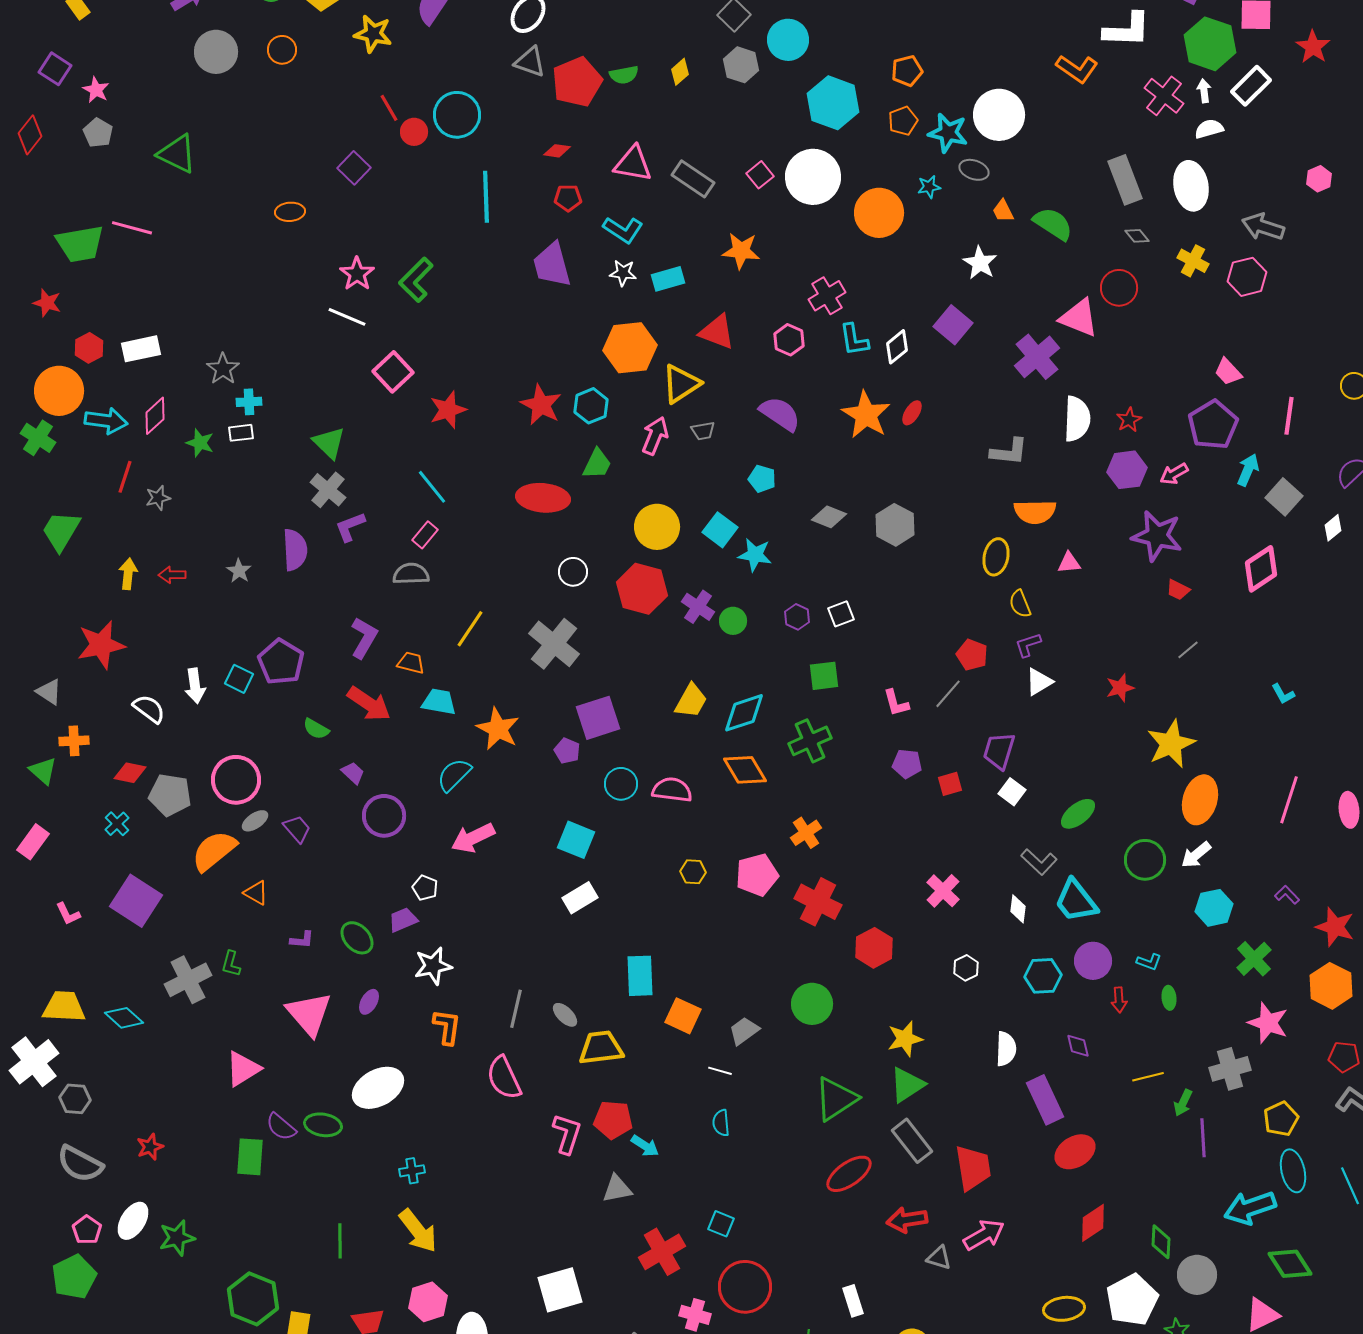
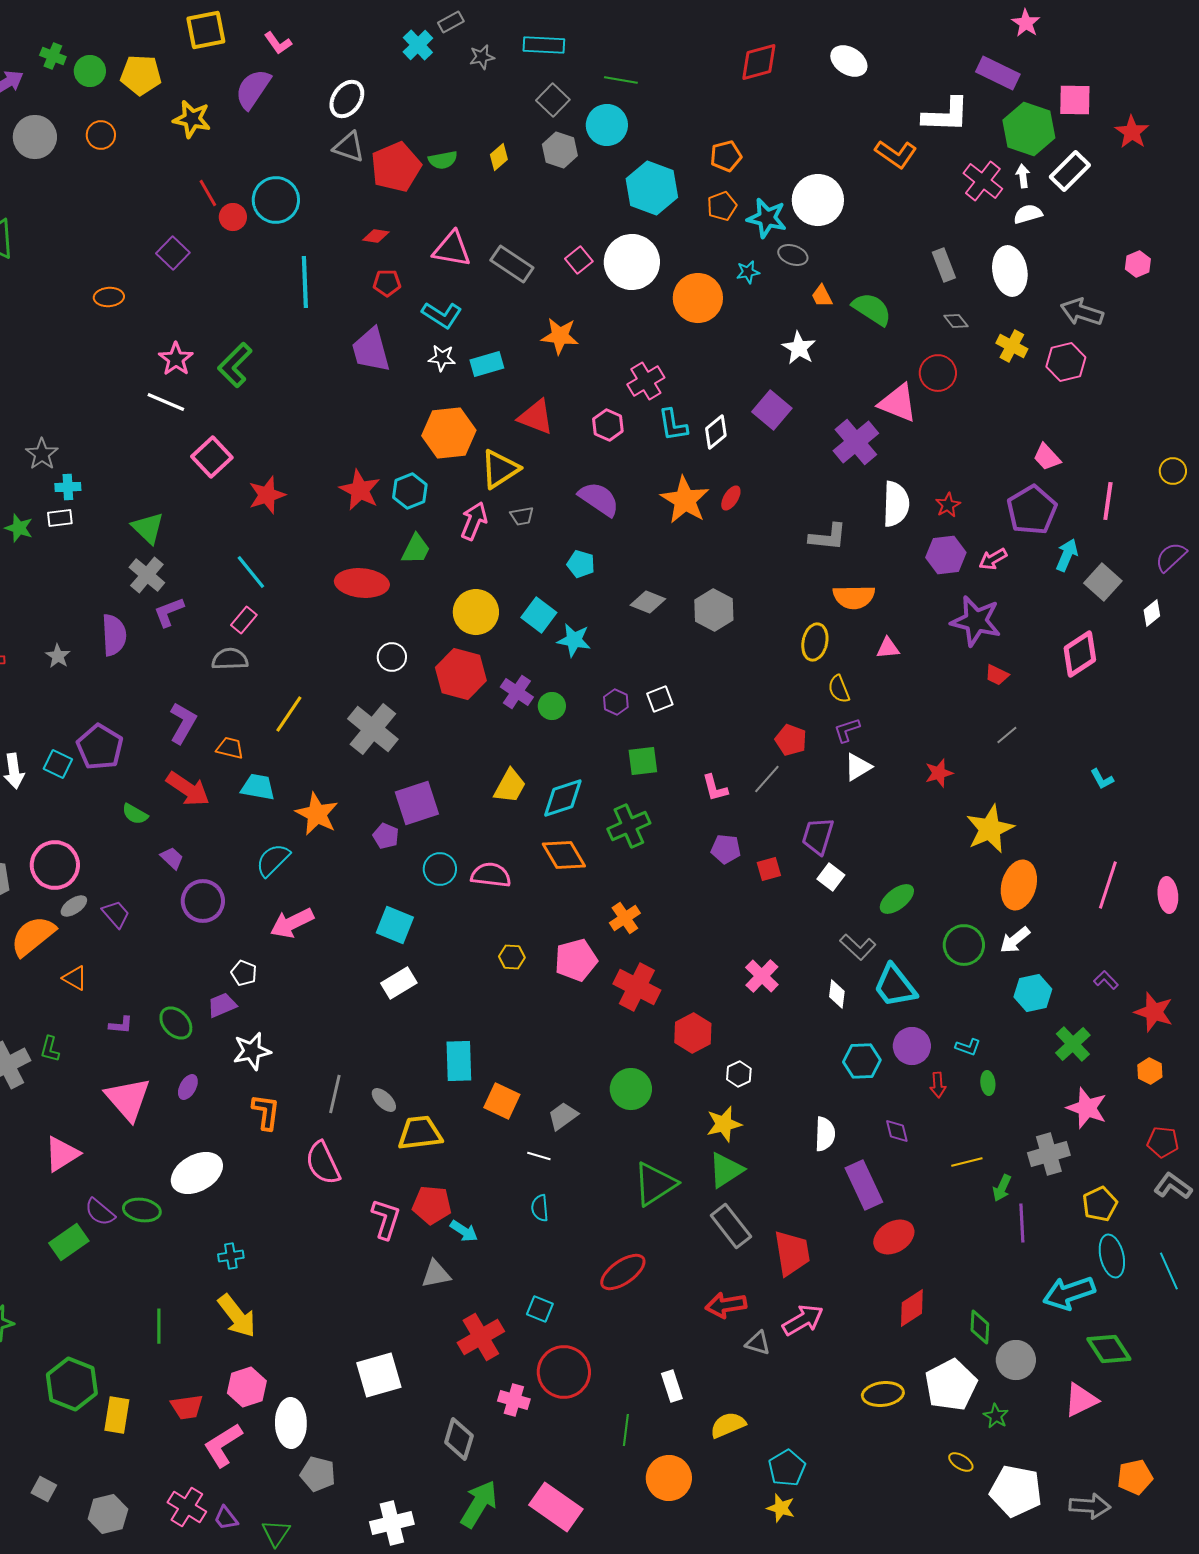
gray rectangle: (1125, 180) -> (944, 265), size x0.7
white hexagon: (966, 968) -> (739, 1074), moved
orange hexagon: (1331, 986) -> (1150, 1071), size x0.6
green rectangle: (250, 1157) -> (69, 1242), turned 51
red ellipse: (849, 1174) -> (623, 1272), moved

